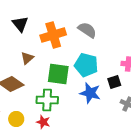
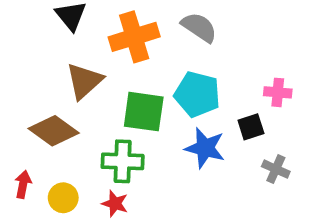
brown triangle: (27, 58) -> (84, 81), size x1.5

